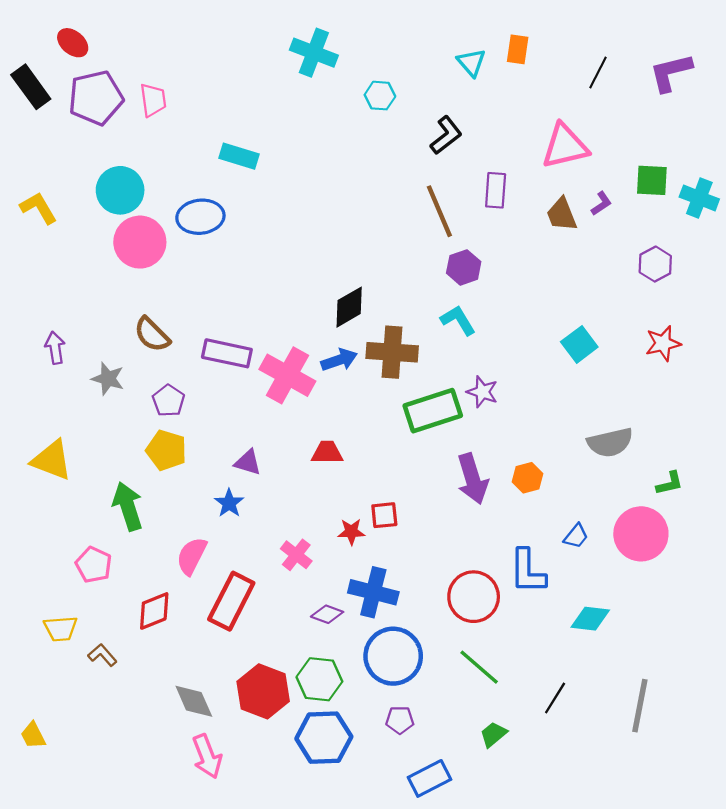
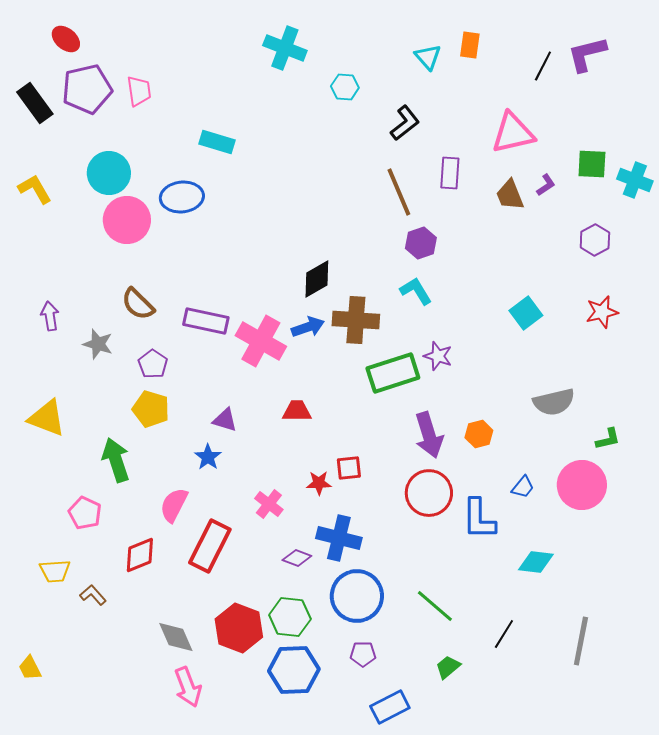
purple L-shape: (671, 72) -> (587, 54), moved
black rectangle: (31, 87) -> (35, 103), moved
red circle: (474, 597) -> (429, 493), moved

